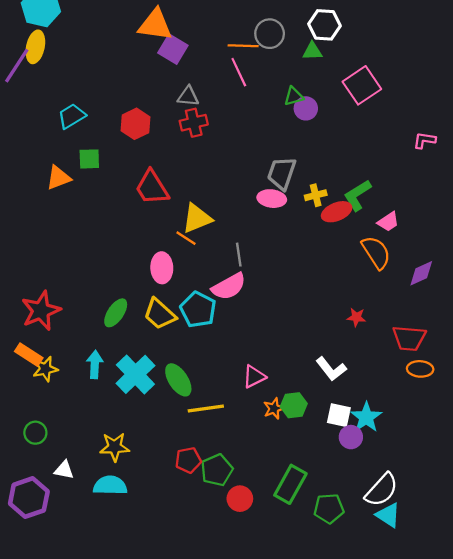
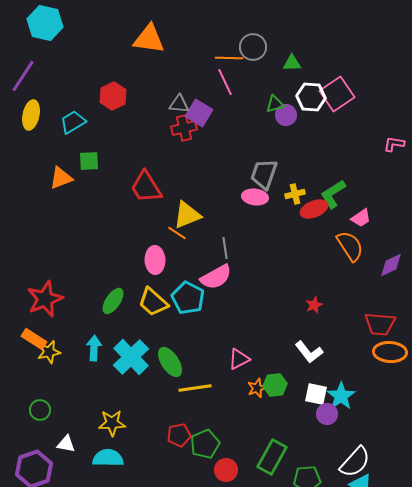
white hexagon: (324, 25) -> (311, 97), moved
yellow ellipse: (35, 47) -> (31, 115), moved
purple square: (173, 49) -> (199, 113), moved
red hexagon: (135, 124) -> (113, 96), moved
red star: (356, 317) -> (314, 305), moved, turned -30
orange ellipse: (420, 369) -> (390, 352), size x1.4

